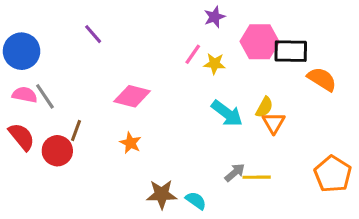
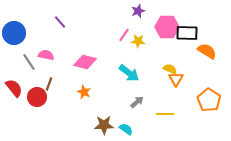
pink semicircle: (25, 95) -> (46, 55), moved
yellow semicircle: (264, 107) -> (170, 69), turned -96
cyan arrow: (227, 113) -> (129, 73), moved
gray arrow: (235, 173) -> (137, 102), moved
orange pentagon: (333, 174) -> (209, 100), moved

